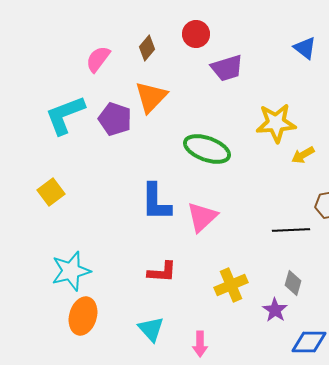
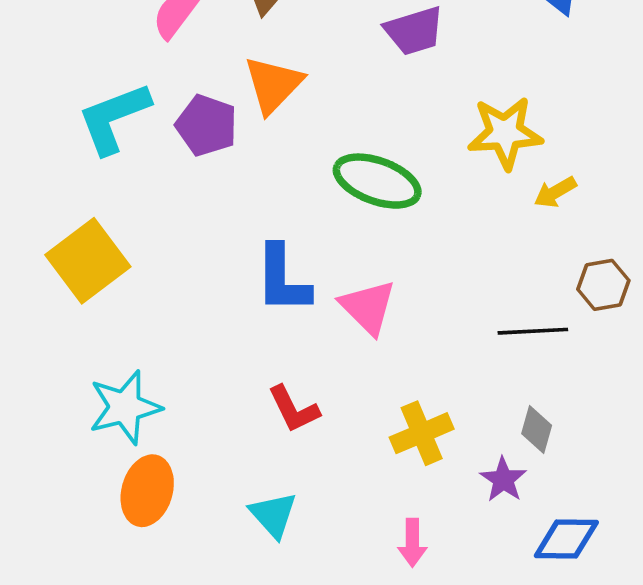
yellow square: (51, 192) -> (88, 261), size x1.6
pink triangle: (202, 217) -> (368, 307), turned -32
red L-shape: (162, 272) -> (294, 409), turned 60
pink arrow: (200, 344) -> (412, 543), moved

